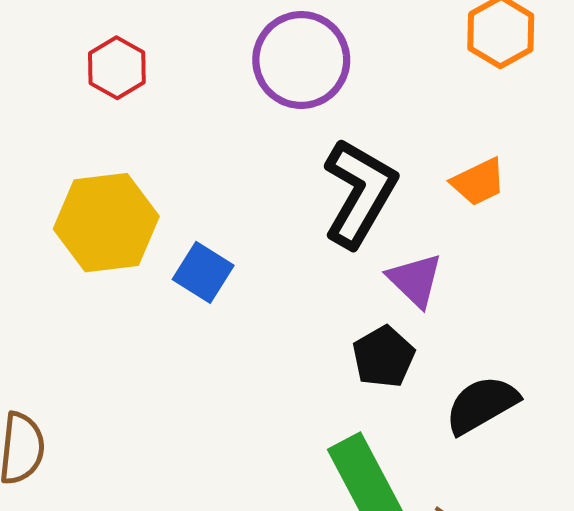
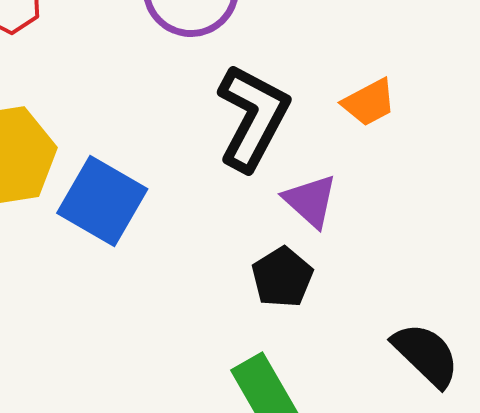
blue square: (203, 272) -> (102, 201), size x1.5
black semicircle: (482, 405) -> (426, 355), moved, turned 76

